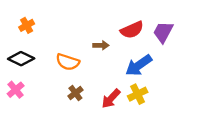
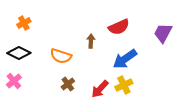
purple trapezoid: (163, 32) -> (163, 33), moved
brown arrow: (101, 45) -> (91, 41), turned -88

